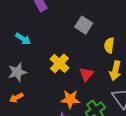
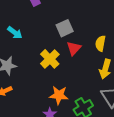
gray square: (84, 25) -> (65, 28), moved, turned 30
red triangle: (86, 74) -> (74, 48), moved

